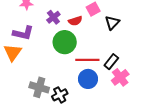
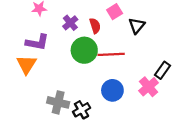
red semicircle: (75, 21) -> (95, 26), turned -88
red line: (87, 60) -> (111, 54), moved
black rectangle: (111, 62) -> (163, 70), moved

